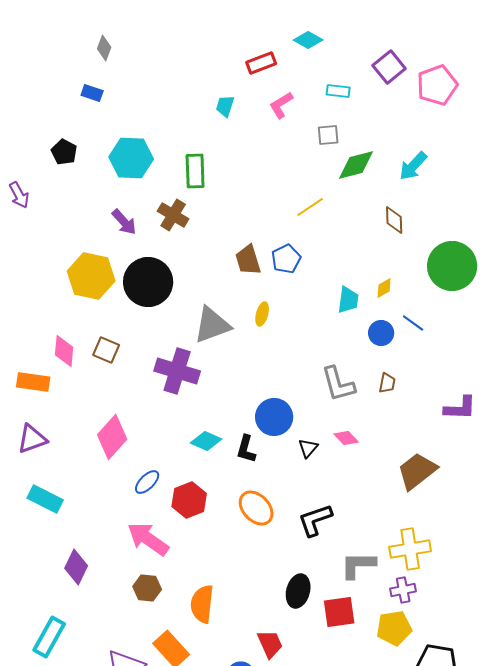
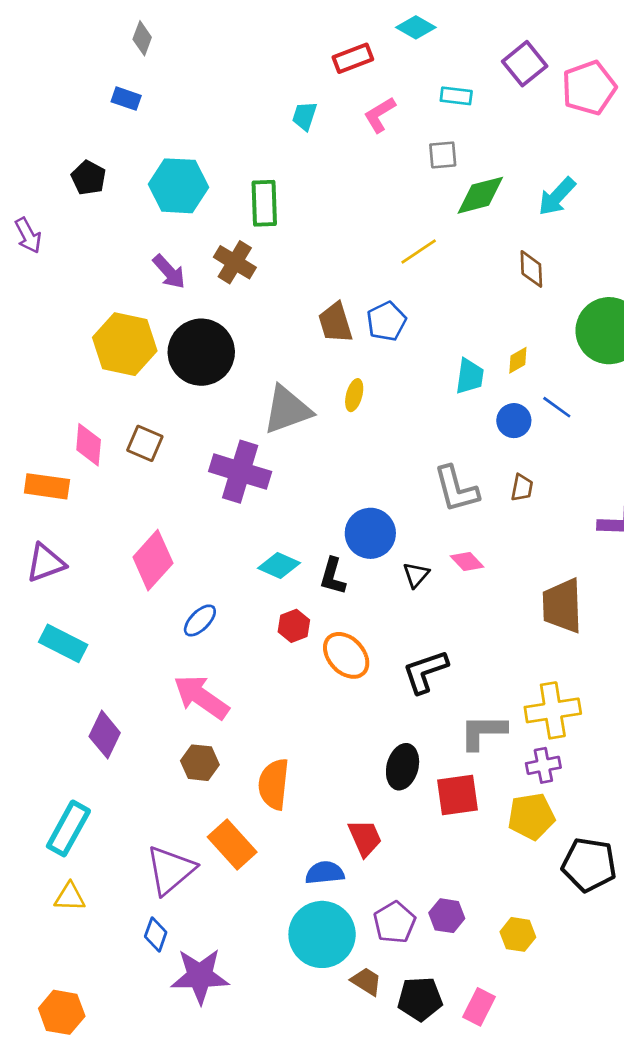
brown trapezoid: (417, 471) -> (562, 606), turned -54
red hexagon: (189, 500) -> (294, 626), moved, size x0.7

